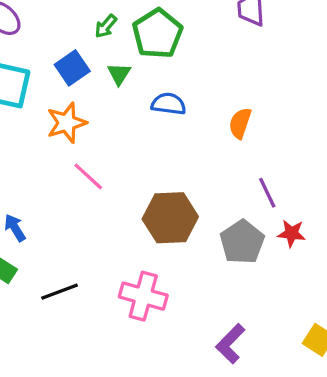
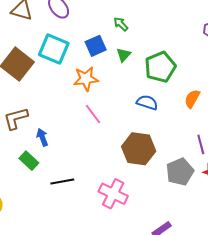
green arrow: (106, 26) -> (121, 24), turned 84
green pentagon: (157, 34) -> (160, 67), moved
blue semicircle: (169, 104) -> (147, 103), moved

